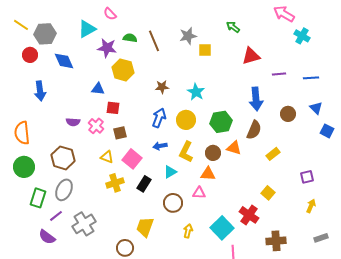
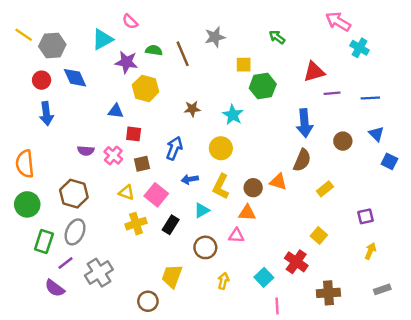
gray star: (188, 36) -> (215, 37), moved
red circle: (30, 55) -> (42, 80), moved
red triangle: (251, 56) -> (314, 72), moved
blue arrow: (159, 118) -> (174, 148), moved
green hexagon: (221, 122) -> (263, 86), moved
cyan square: (222, 228) -> (264, 277), size x0.7

